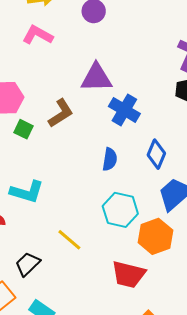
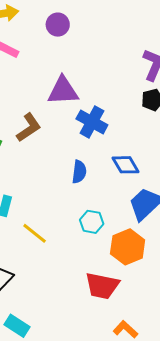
blue diamond: (156, 154) -> (126, 165), turned -52
cyan hexagon: (120, 210) -> (92, 222), size x0.7
yellow line: (69, 240) -> (35, 233), moved

